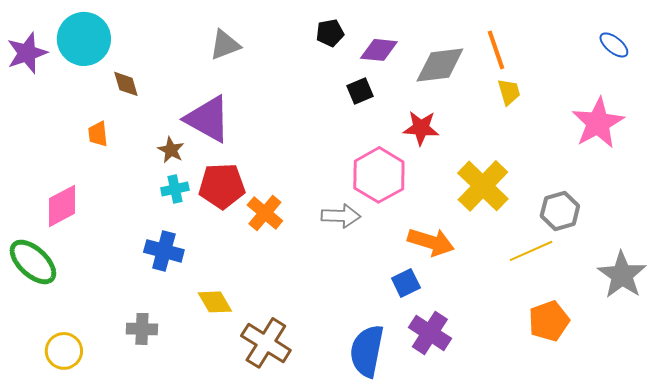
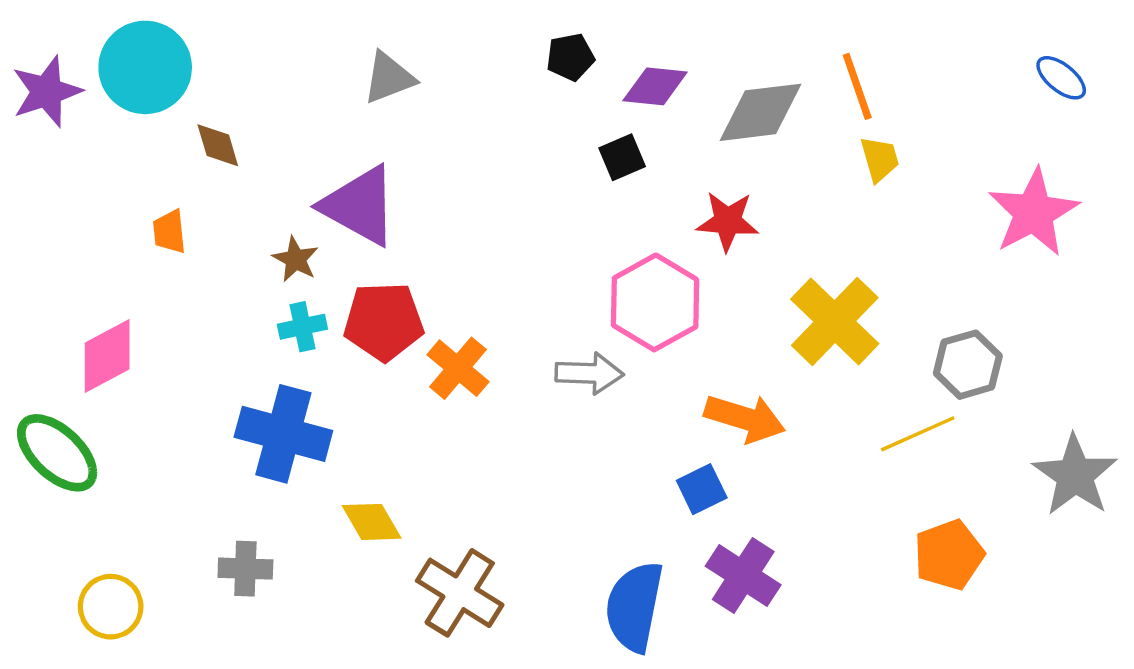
blue cross: (164, 251) -> (283, 434), size x1.4

